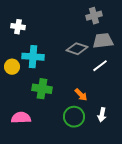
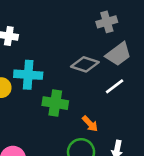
gray trapezoid: (103, 41) -> (118, 54), turned 150
green cross: (42, 89) -> (55, 103), moved

